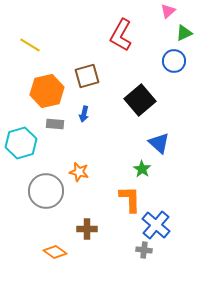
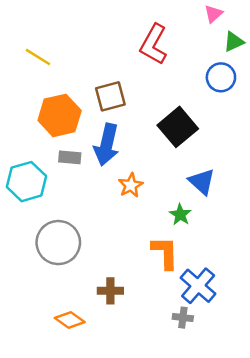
blue arrow: (84, 114) -> (107, 145), size x2.0
orange star: (79, 172) -> (131, 185), moved, turned 30

